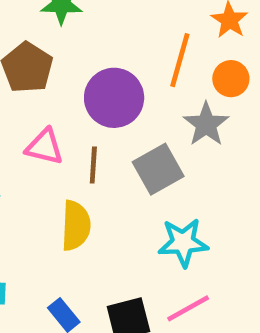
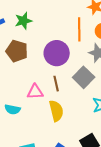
pink triangle: (44, 147) -> (35, 92), moved

